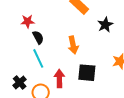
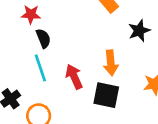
orange arrow: (73, 45) -> (111, 63), moved
red arrow: (59, 78) -> (74, 77), moved, turned -30

